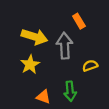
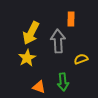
orange rectangle: (79, 21) -> (71, 19), turned 32
yellow arrow: (34, 37) -> (31, 33), turned 100

